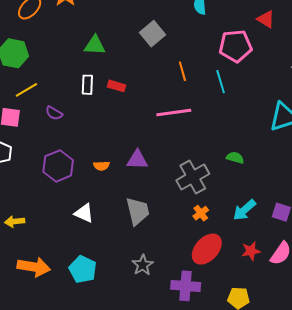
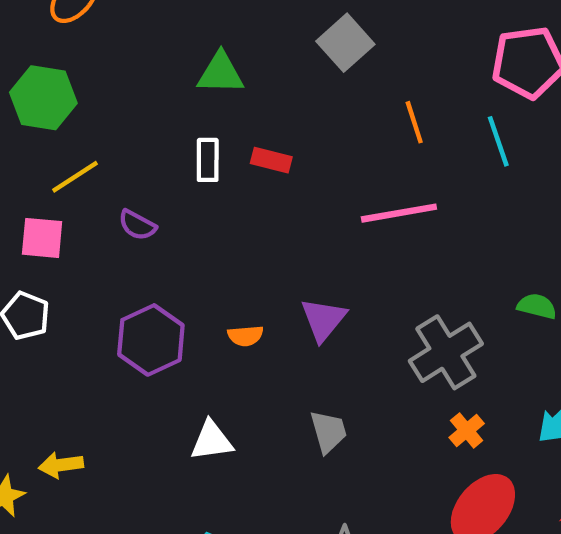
purple triangle: (137, 160) -> (323, 319), turned -50
gray trapezoid: (138, 211) -> (328, 432), size x0.7
white triangle: (84, 213) -> (212, 441), turned -30

